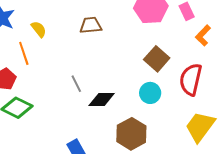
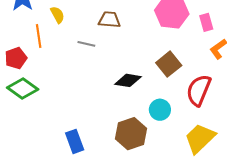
gray line: (76, 84) -> (86, 44), moved, turned -60
cyan circle: (150, 93) -> (160, 110), moved
black diamond: (102, 99) -> (128, 80), moved

